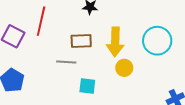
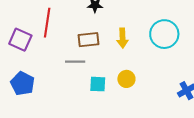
yellow arrow: (115, 42) -> (122, 38), size x0.7
yellow circle: (124, 68) -> (126, 79), moved

